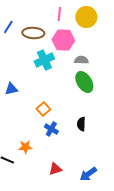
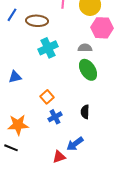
pink hexagon: (63, 40) -> (102, 28), moved
blue cross: (51, 129) -> (55, 117), turned 32
orange star: (25, 147) -> (18, 125), moved, size x1.5
blue arrow: (88, 174) -> (75, 144), moved

